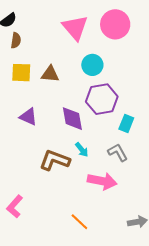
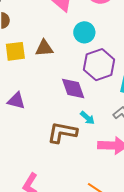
purple triangle: (28, 117) -> (16, 101), moved

